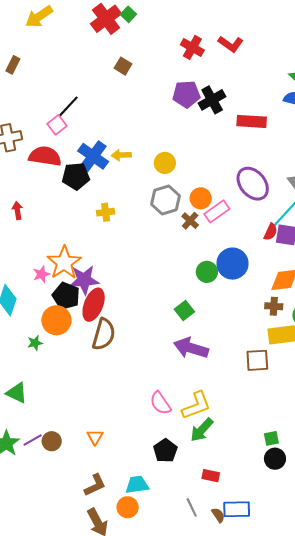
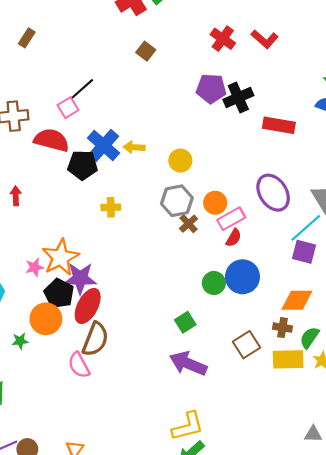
brown cross: (190, 221) -> (189, 224), moved
red semicircle: (271, 232) -> (234, 238), moved
brown square: (257, 360) -> (247, 345), moved, turned -35
pink semicircle: (160, 403) -> (79, 365), moved

